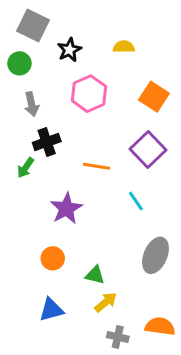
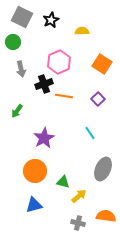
black star: (69, 50) -> (51, 20), moved
black cross: (47, 142) -> (44, 84), moved
purple square: (148, 150) -> (98, 99), size x0.6
orange line: (97, 166) -> (64, 96), moved
orange circle: (53, 258) -> (35, 171), size x1.5
yellow arrow: (106, 302) -> (79, 196), moved

